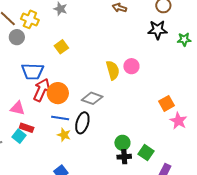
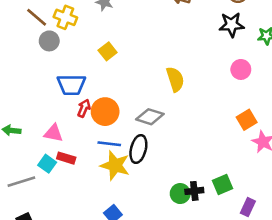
pink circle: (131, 66) -> (241, 69), moved
red arrow: (42, 90) -> (84, 108), size x0.6
yellow star: (64, 135) -> (115, 165), size x1.6
cyan square: (19, 136) -> (47, 164), moved
green circle: (122, 143) -> (180, 194), moved
green square: (146, 153) -> (222, 185), turned 35

